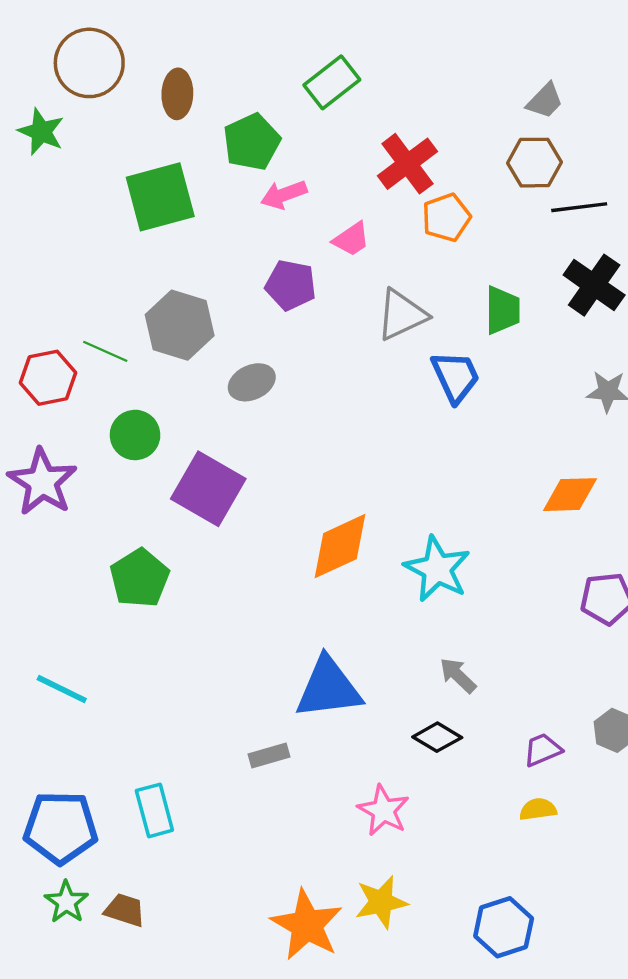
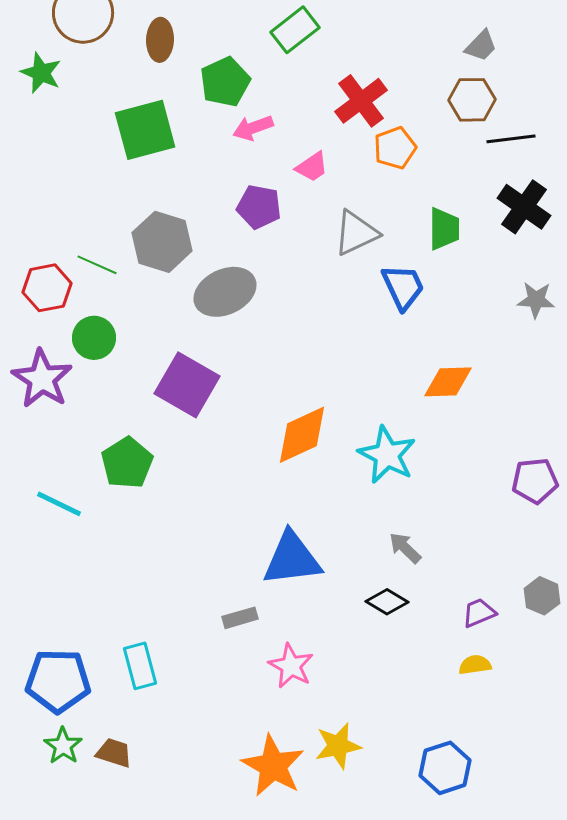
gray ellipse: (252, 382) -> (225, 292), size x1.5
green circle: (135, 435) -> (94, 338), moved
orange diamond: (570, 495) -> (448, 382), moved
cyan line: (62, 689) -> (59, 504), moved
pink star: (383, 810) -> (291, 666), moved

